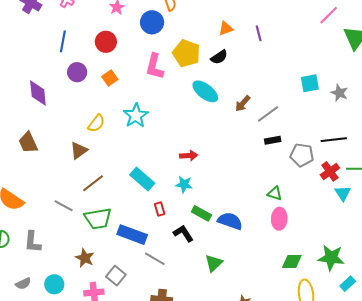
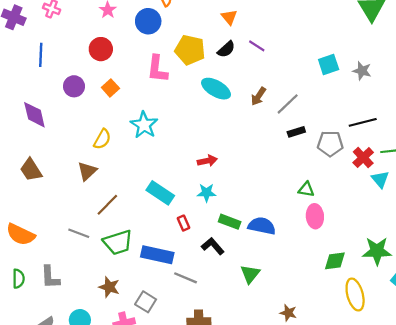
orange triangle: (226, 28) -> (229, 17), turned -42
purple line: (259, 33) -> (257, 46), moved, turned -35
blue line: (63, 41) -> (41, 55), moved

